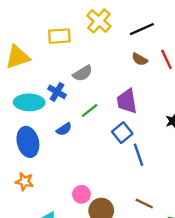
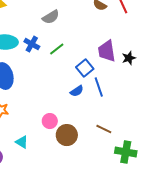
blue cross: (57, 92) -> (32, 44), moved
purple trapezoid: (127, 101) -> (107, 51), moved
blue semicircle: (64, 129) -> (77, 91), moved

